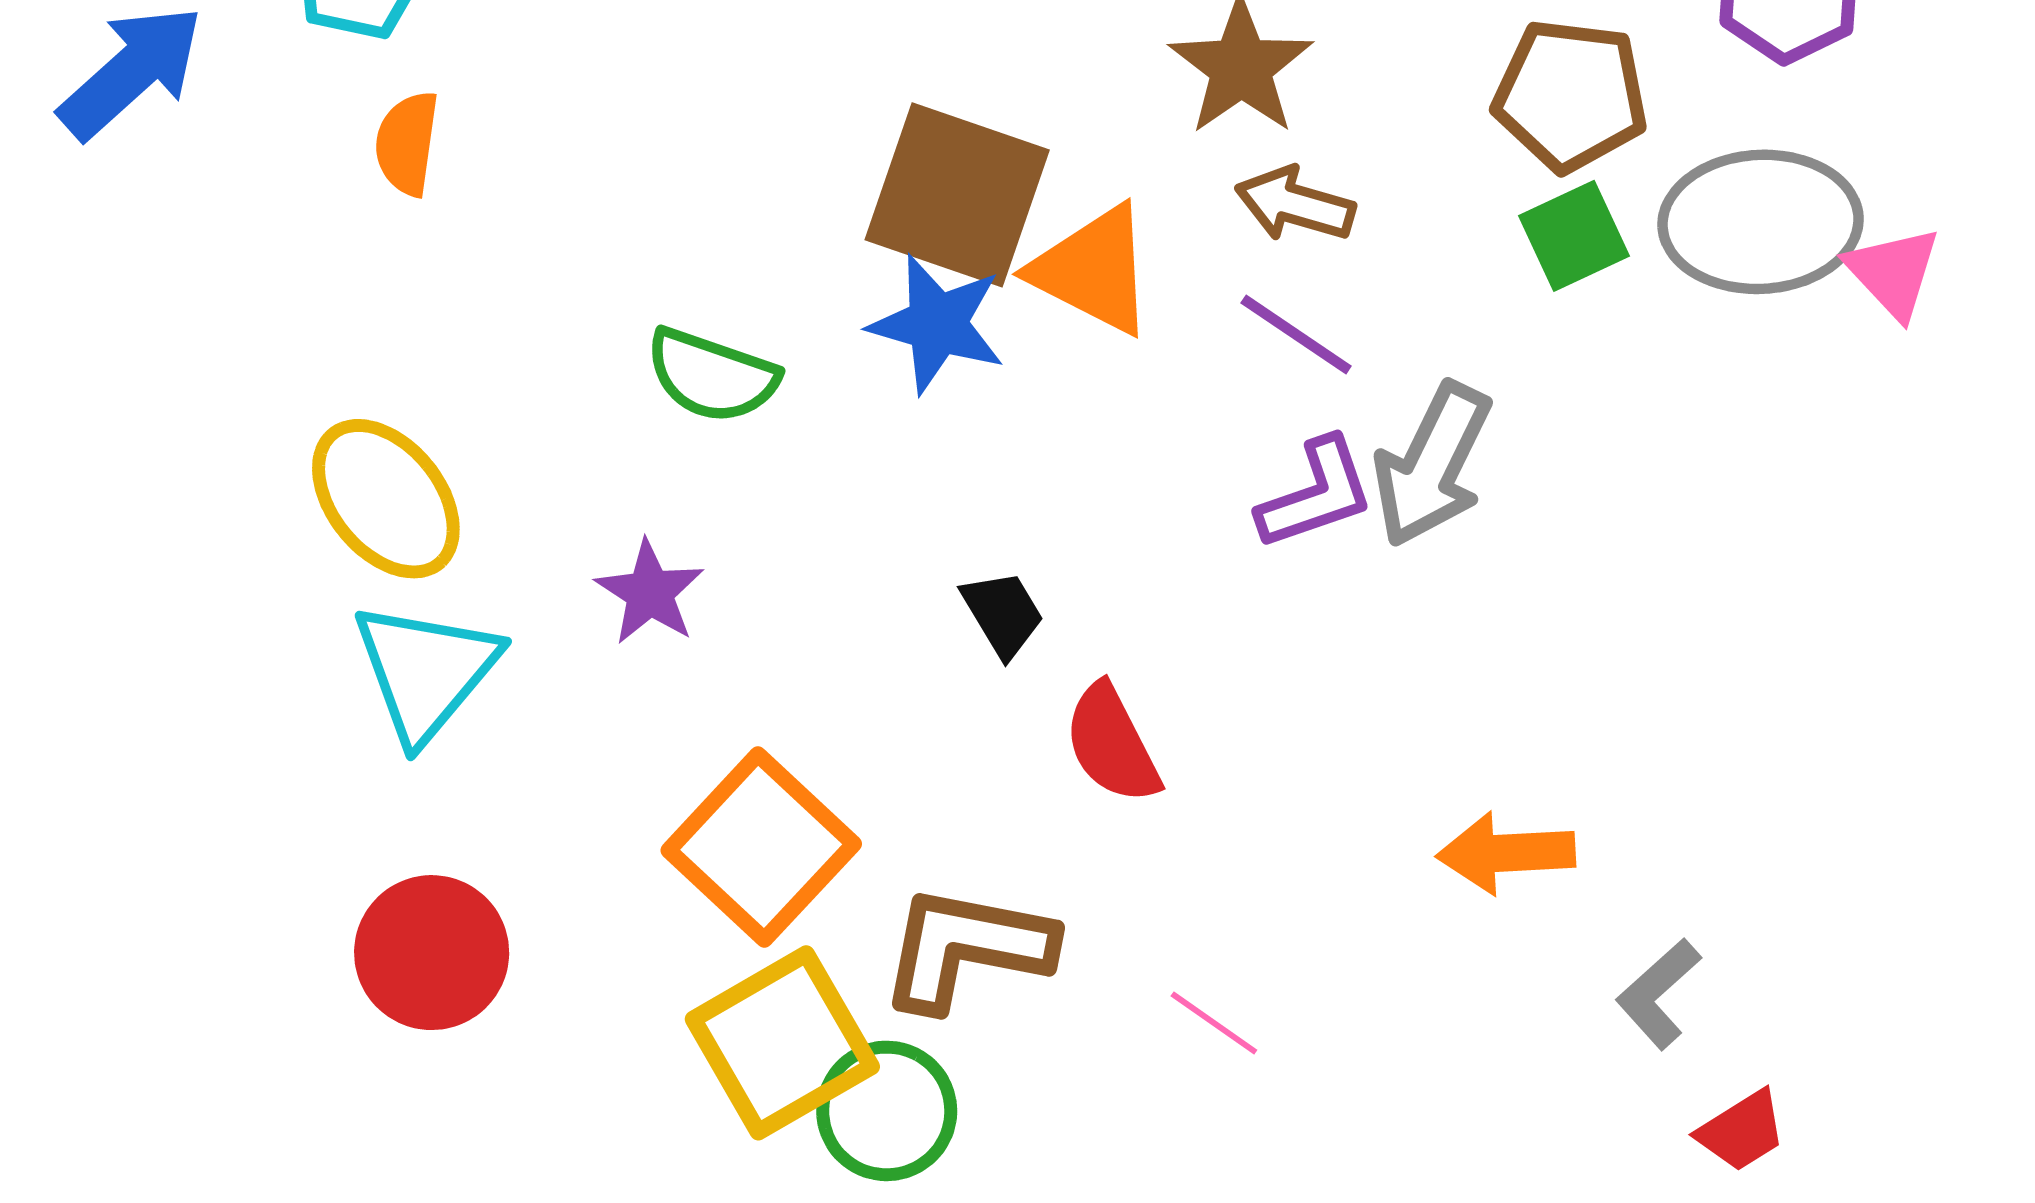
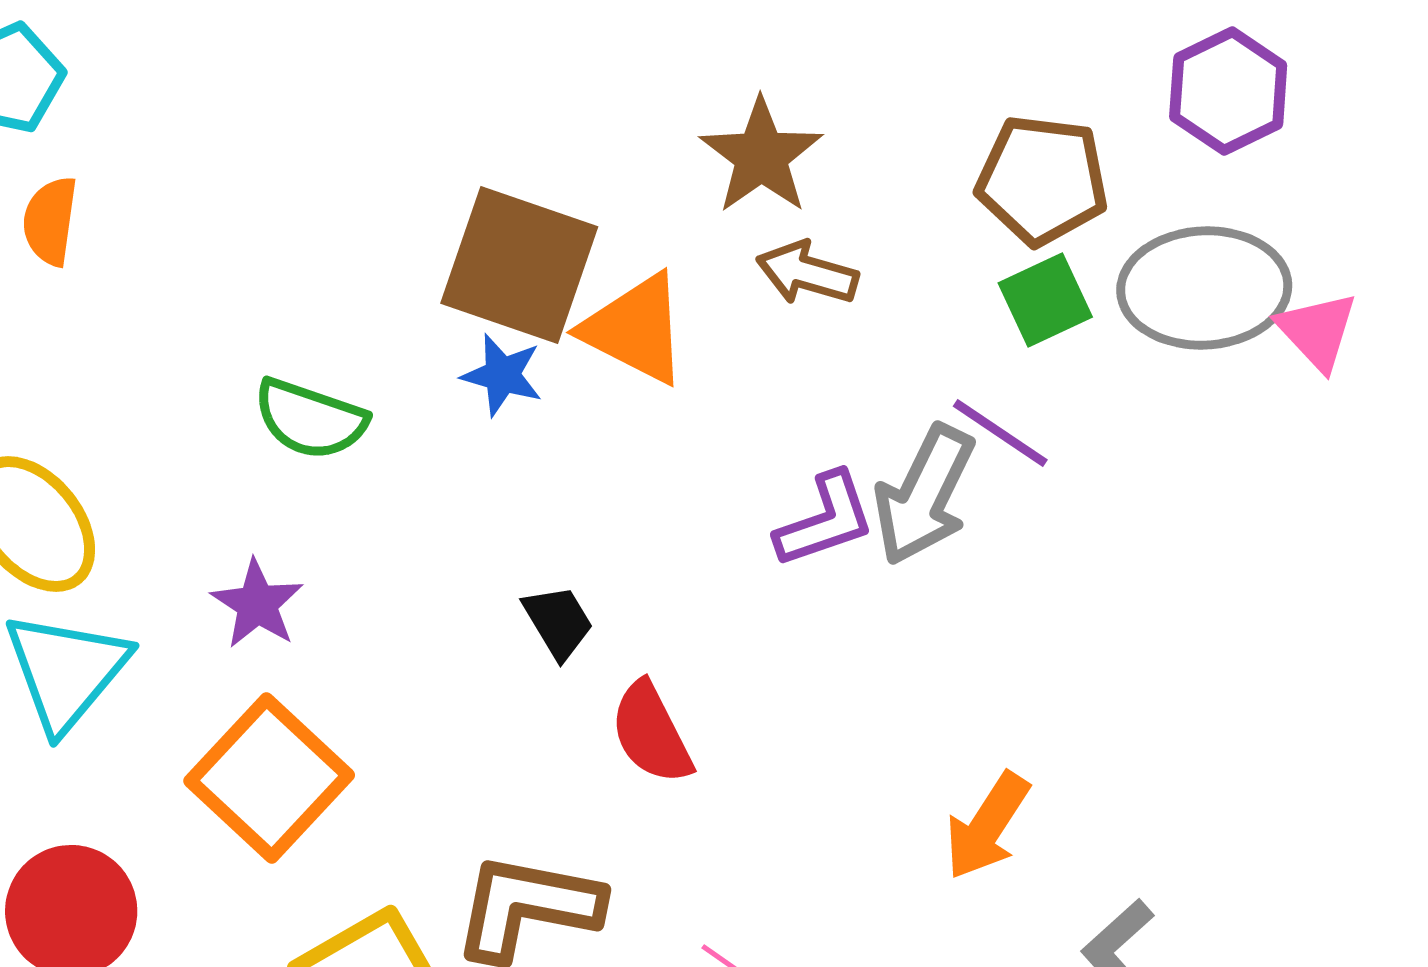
blue star: (937, 324) -> (502, 375), size x0.7
purple line: (1296, 334) -> (1000, 433), moved
orange square: (761, 847) -> (269, 778), moved
orange arrow: (1506, 853) -> (987, 826), turned -54

